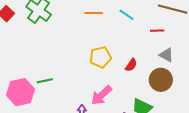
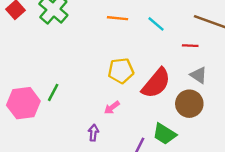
red semicircle: (131, 65) -> (156, 83), size x2.0
green line: (45, 81) -> (53, 92), turned -56
pink arrow: (101, 95) -> (112, 108), moved, size x0.6

